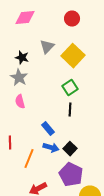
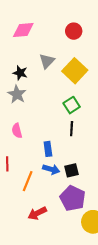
pink semicircle: (20, 102) -> (17, 131), moved
blue rectangle: (48, 129) -> (48, 149), turned 32
black square: (70, 149) -> (72, 170), turned 32

